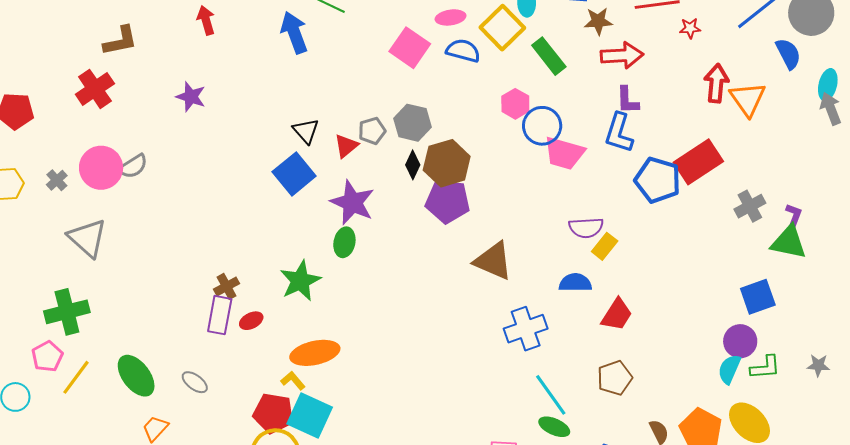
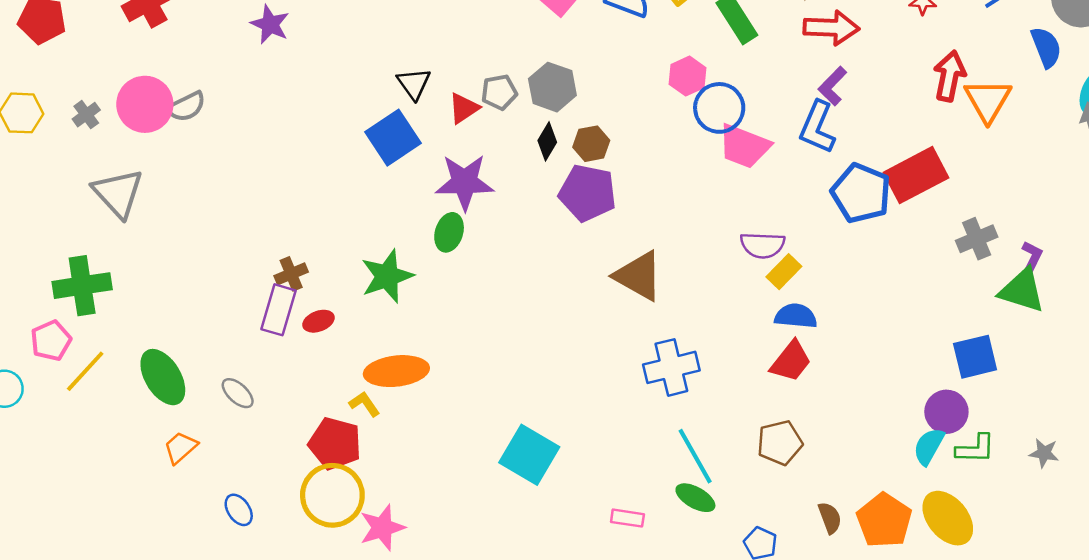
purple L-shape: (627, 100) -> (833, 86), turned 40
brown hexagon: (447, 163) -> (591, 144), size x0.6
purple star: (352, 203) -> (465, 182), turned -30
blue semicircle: (575, 283) -> (796, 316), moved
cyan square: (310, 415) -> (529, 455), moved

